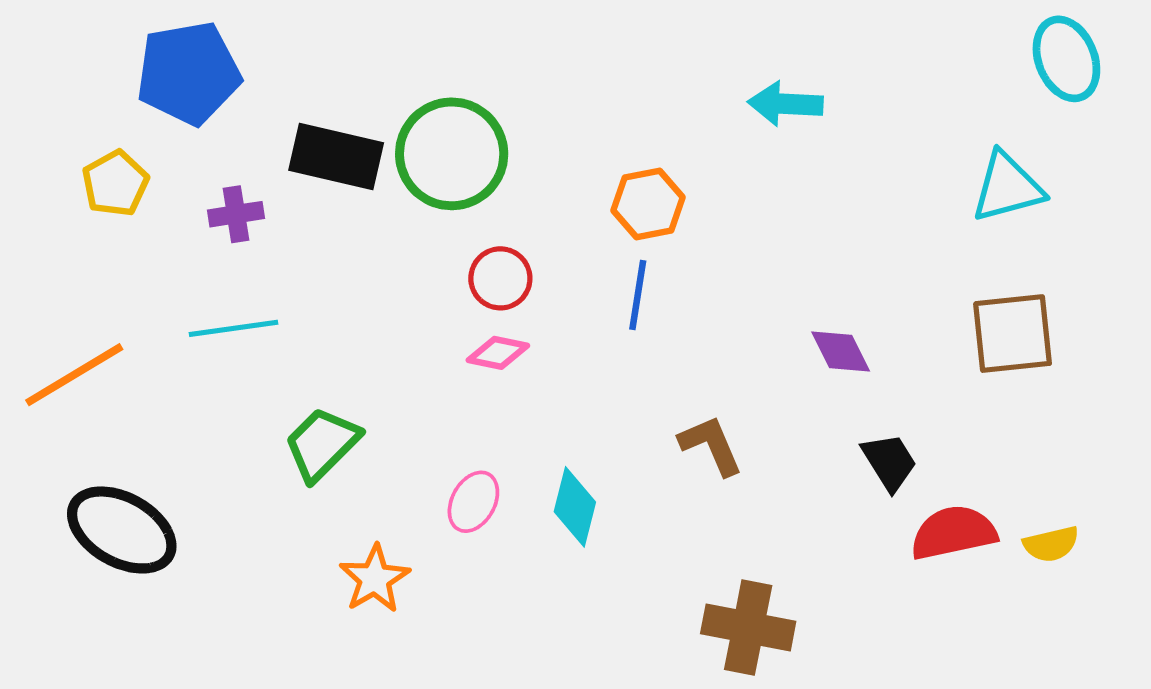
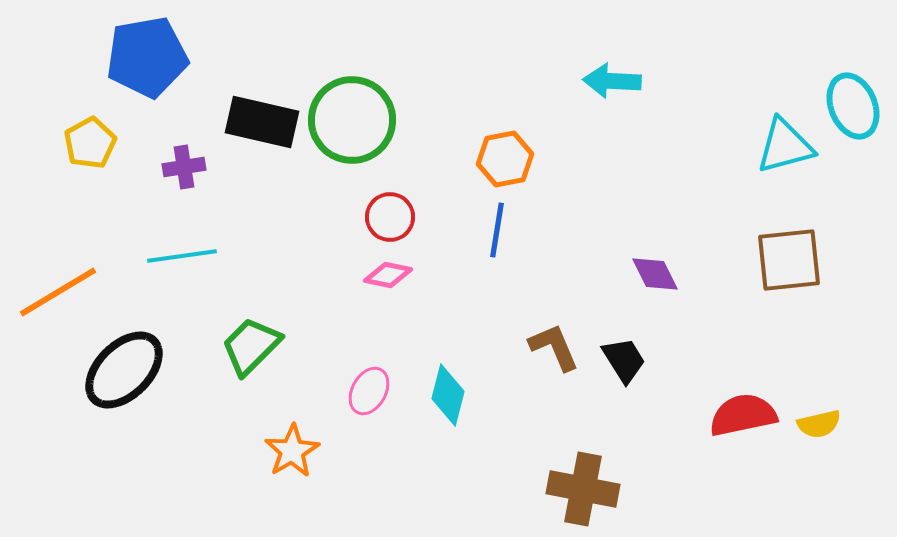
cyan ellipse: (1066, 59) -> (853, 106), moved
black trapezoid: (889, 462) -> (624, 360), moved
black ellipse: (122, 530) -> (124, 370), moved, turned -74

